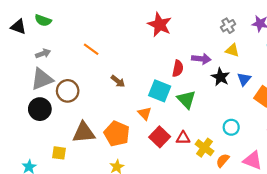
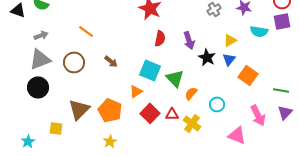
yellow triangle: (232, 50) -> (230, 40), moved, turned -48
purple arrow: (201, 59) -> (189, 40), turned 66
red semicircle: (178, 68) -> (160, 38), moved
brown circle: (68, 91) -> (74, 62), moved
orange triangle: (145, 113) -> (136, 91), turned 40
brown triangle: (84, 133) -> (79, 109), turned -40
orange semicircle: (223, 160) -> (191, 93), moved

